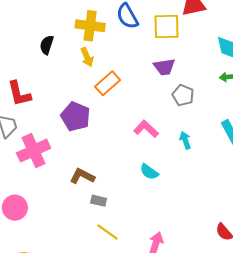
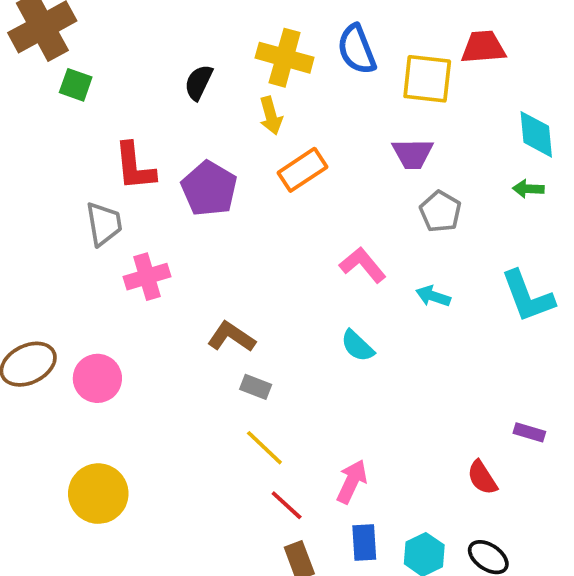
purple pentagon: (76, 116) -> (209, 189), moved
cyan arrow: (185, 140) -> (433, 296), turned -60
pink cross: (34, 151) -> (147, 277), size x0.7

